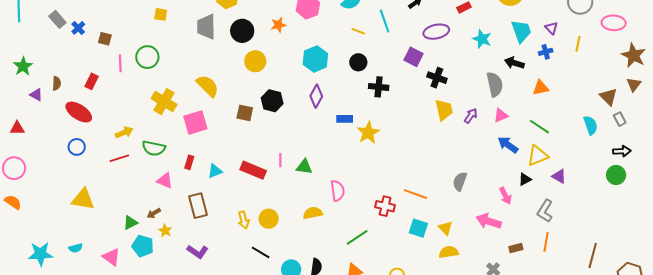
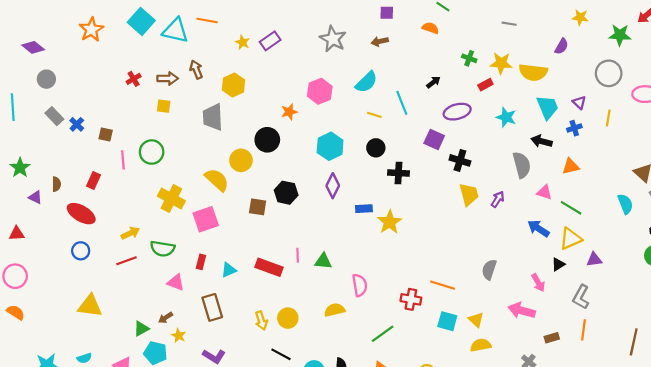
black circle: (242, 31) -> (267, 140), moved
yellow circle: (255, 61) -> (241, 160), moved
pink triangle: (501, 116) -> (544, 192), moved, turned 42
purple triangle: (559, 176) -> (594, 260), turned -35

